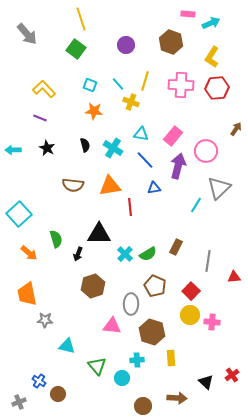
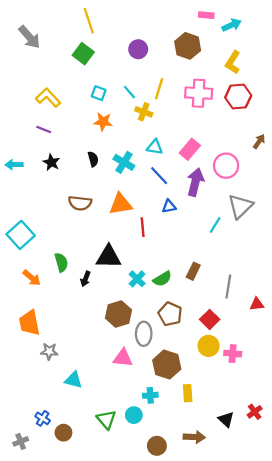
brown hexagon: (93, 286) -> (118, 314), moved
green triangle: (97, 366) -> (106, 419), moved

